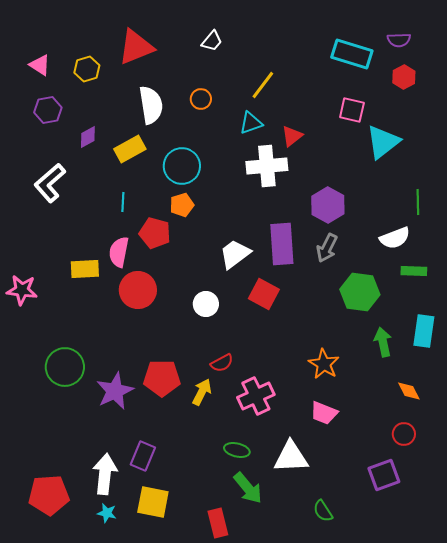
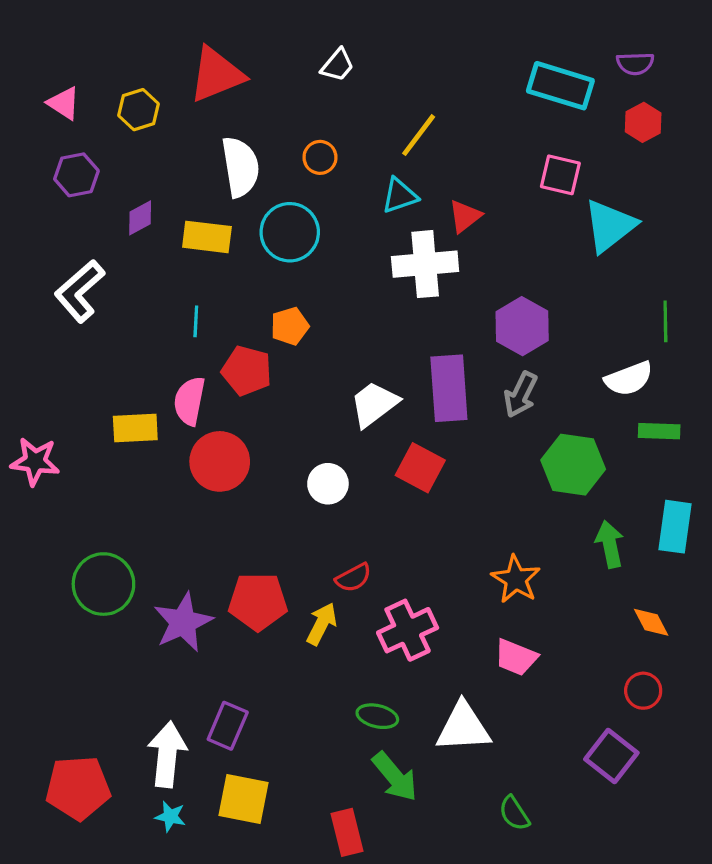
yellow rectangle: (130, 149) -> (207, 237), turned 36
cyan circle: (182, 166) -> (290, 232), moved
purple square: (384, 475) -> (611, 756), turned -32

